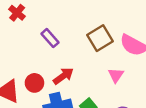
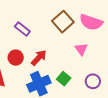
red circle: (34, 83) -> (16, 58), moved

